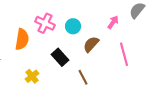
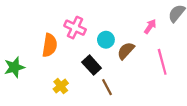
cyan circle: (73, 26) -> (106, 40), moved
brown line: (83, 77) -> (107, 87), moved

